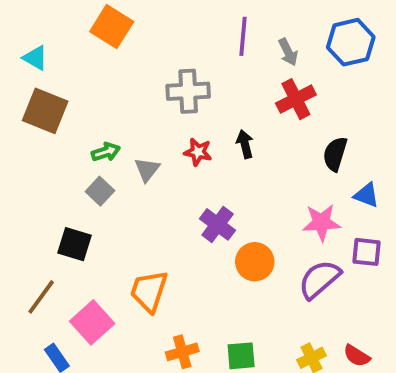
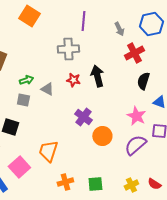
purple line: (243, 36) -> (83, 21), moved
red cross: (296, 99) -> (134, 53), moved
black arrow: (245, 144) -> (97, 76), size x1.5
gray triangle: (147, 170) -> (47, 89), turned -40
gray square: (100, 191) -> (23, 100), turned -32
pink star: (321, 223) -> (136, 116), turned 30

